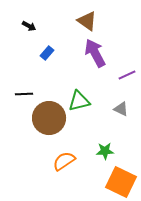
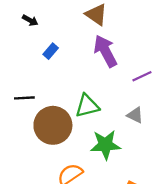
green star: (105, 151) -> (105, 145), moved, size x1.5

